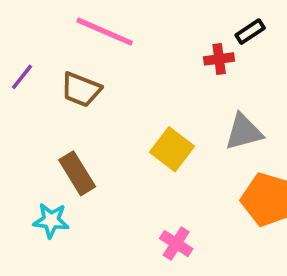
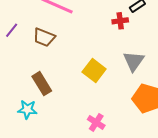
gray triangle: (244, 132) -> (134, 61), turned -40

